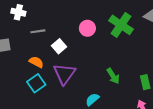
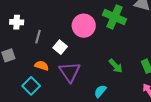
pink circle: (87, 28) -> (84, 26), size x1.5
gray line: (38, 31) -> (38, 37), turned -56
cyan square: (36, 83) -> (31, 86), moved

